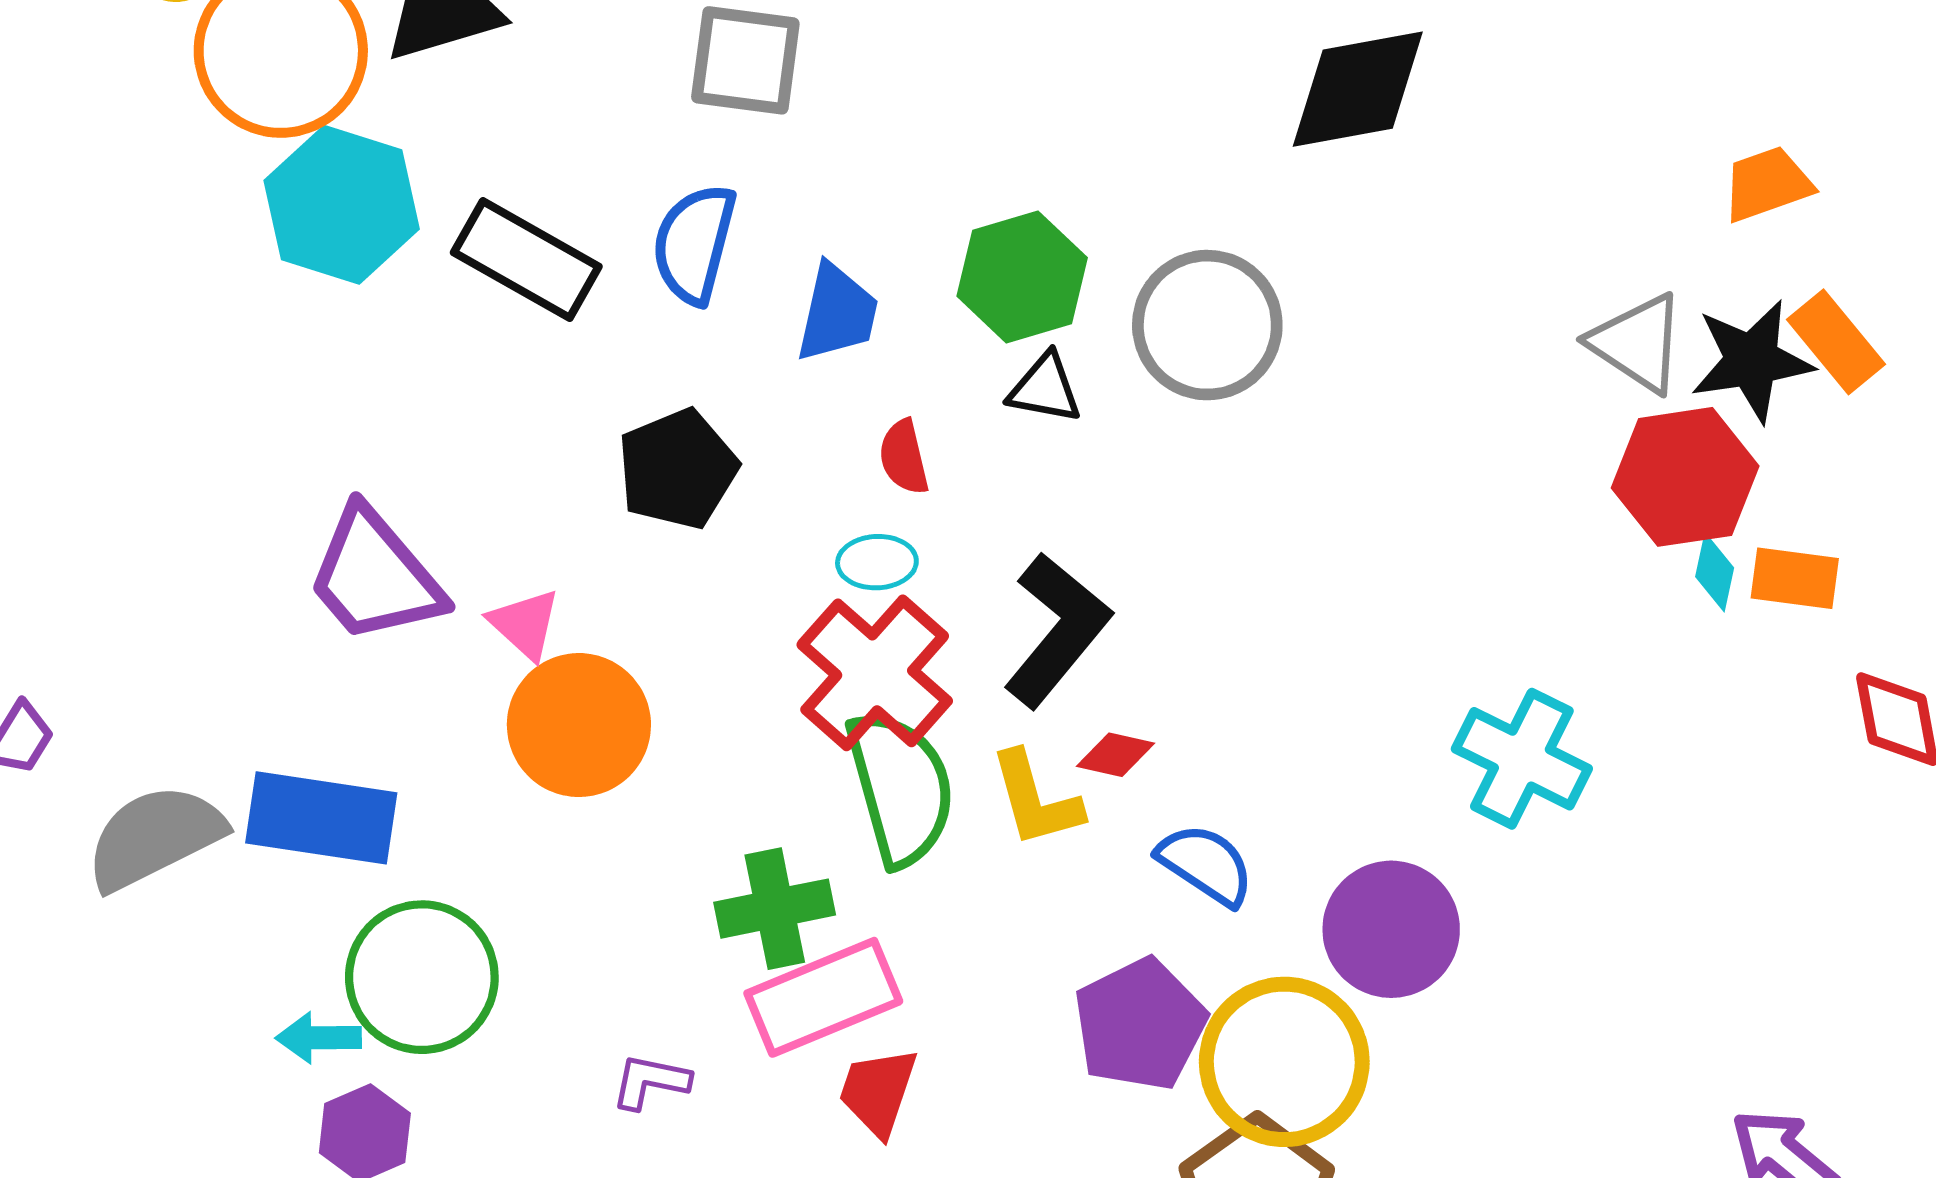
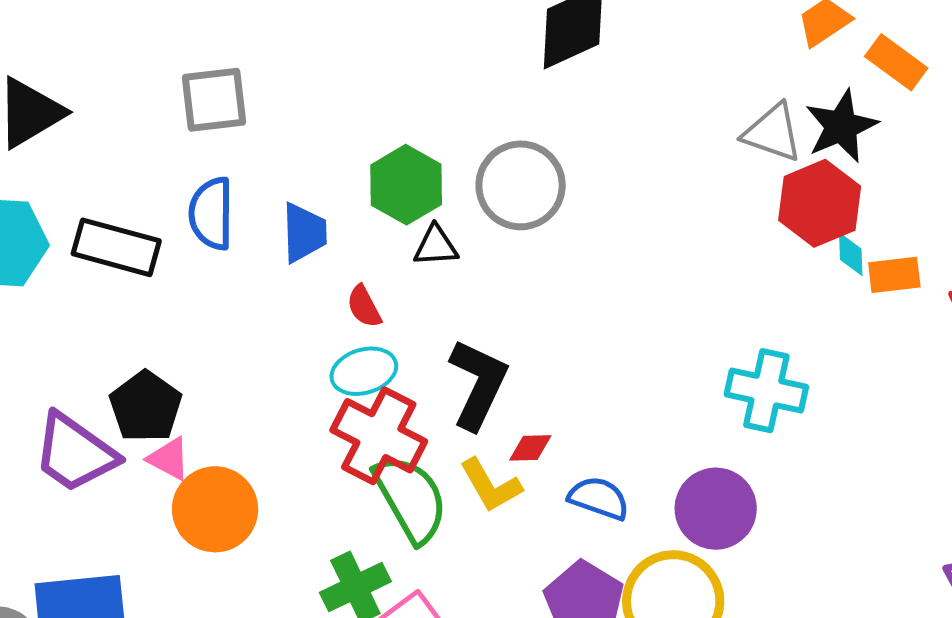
orange rectangle: (1836, 342) -> (896, 62), moved
black pentagon: (678, 469) -> (146, 407), moved
cyan ellipse: (877, 562) -> (364, 371), size x1.4
orange rectangle: (1795, 578) -> (894, 275), moved

